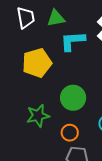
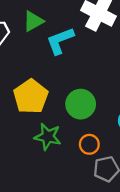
yellow pentagon: (37, 63) -> (31, 96), moved
green star: (38, 116) -> (48, 137), turned -30

